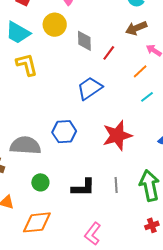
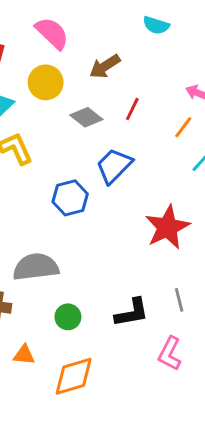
brown arrow: (136, 28) -> (105, 66), moved
gray diamond: (84, 41) -> (86, 117), moved, turned -40
blue hexagon: (64, 132) -> (70, 198), moved
pink L-shape: (93, 234) -> (170, 354), moved

